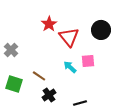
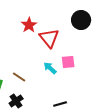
black circle: (101, 30) -> (81, 20), moved
black cross: (49, 95) -> (16, 101), moved

